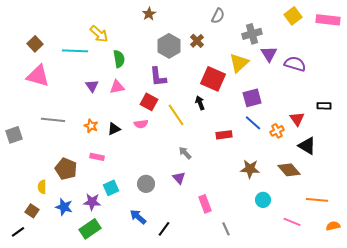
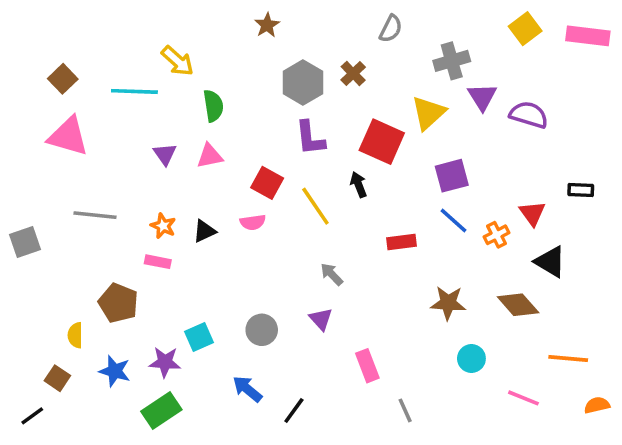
purple L-shape: (158, 77) -> (310, 138), moved
pink rectangle: (97, 157) -> (158, 262), moved

